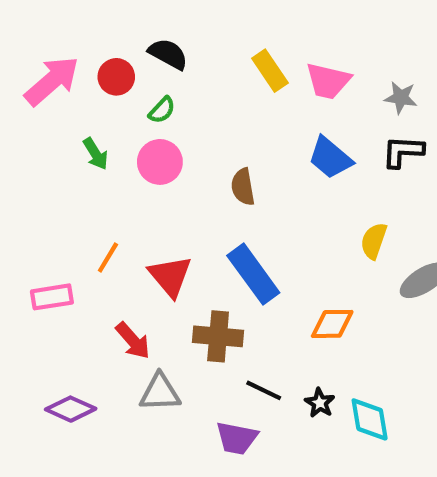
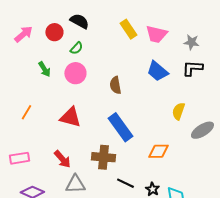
pink arrow: (52, 81) -> (23, 34), size x0.7
orange line: (108, 257) -> (26, 112), moved
red triangle: (170, 276) -> (70, 117), moved, turned -35
pink rectangle: (52, 297) -> (19, 158), moved

